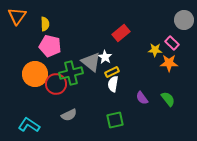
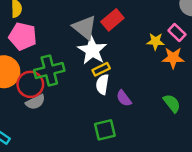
white star: (105, 57) -> (92, 50), size x1.6
gray triangle: (91, 62) -> (85, 27), moved
purple semicircle: (142, 98) -> (124, 98), moved
gray semicircle: (69, 115) -> (35, 102), moved

